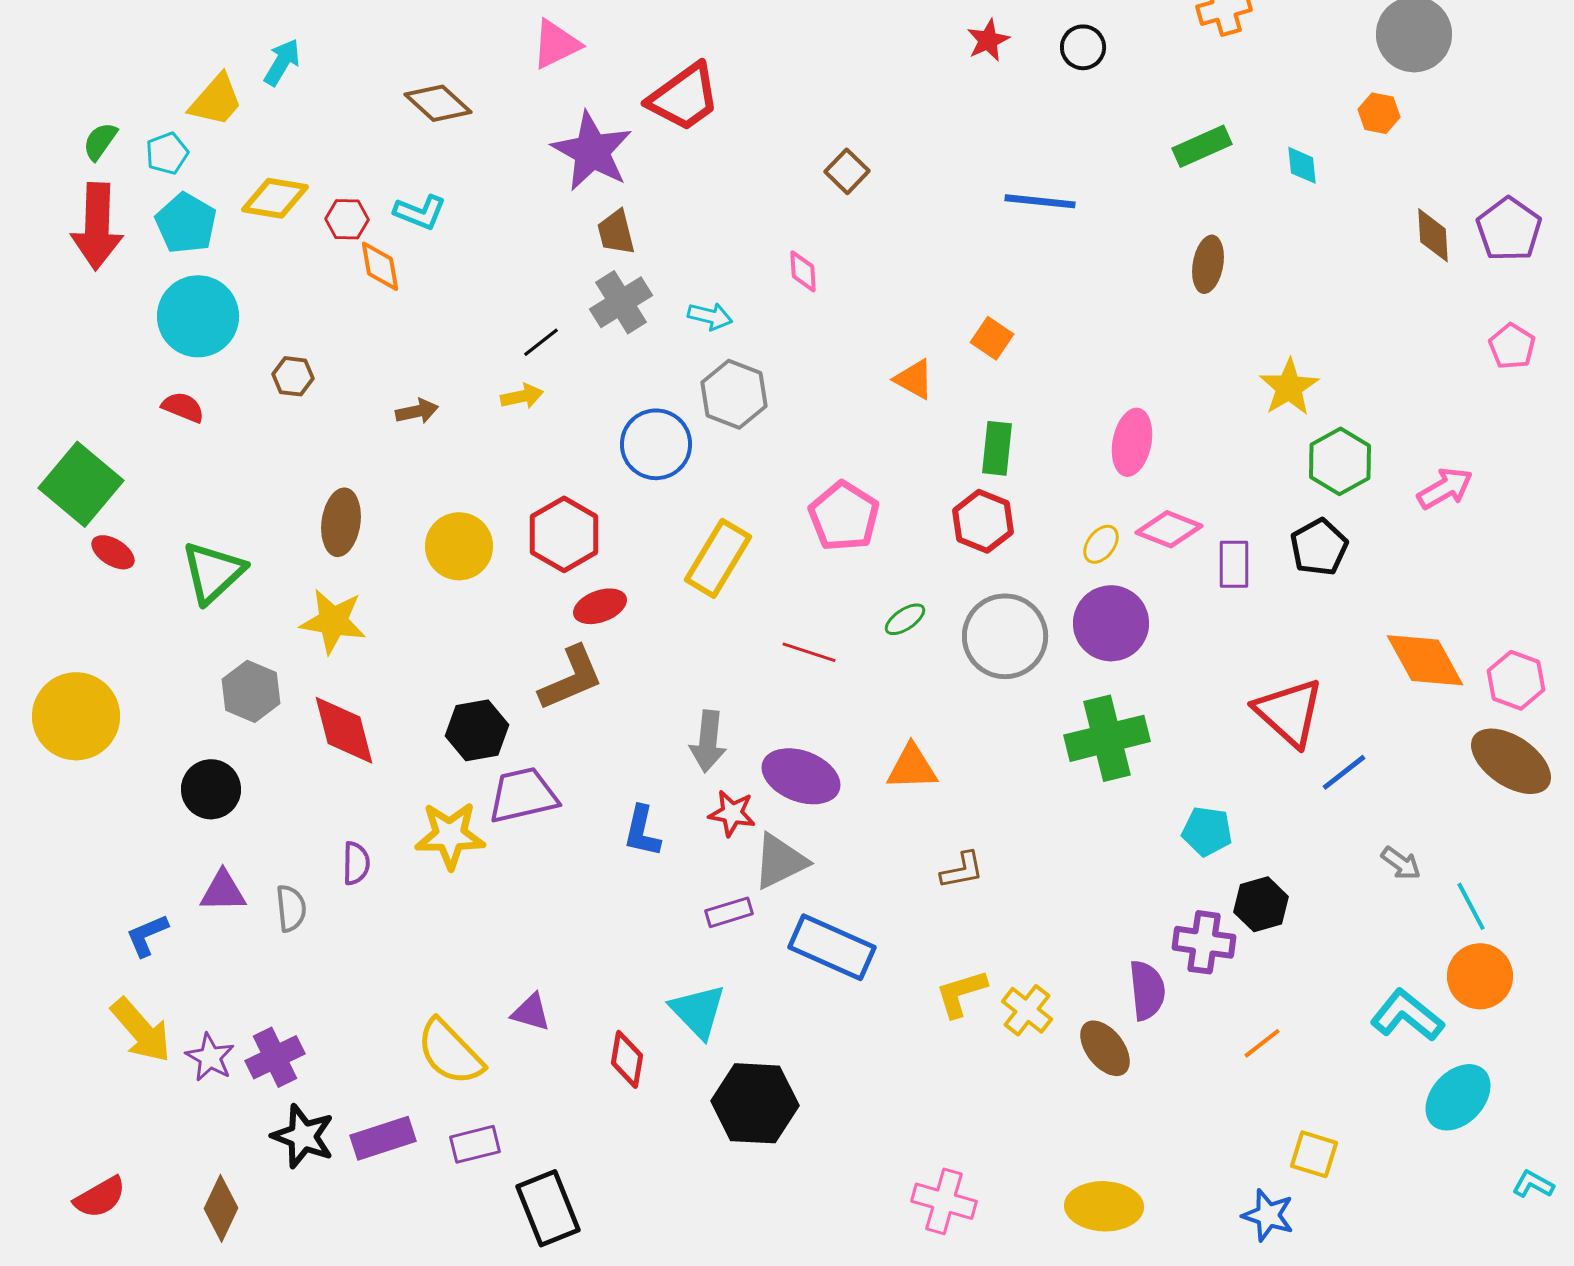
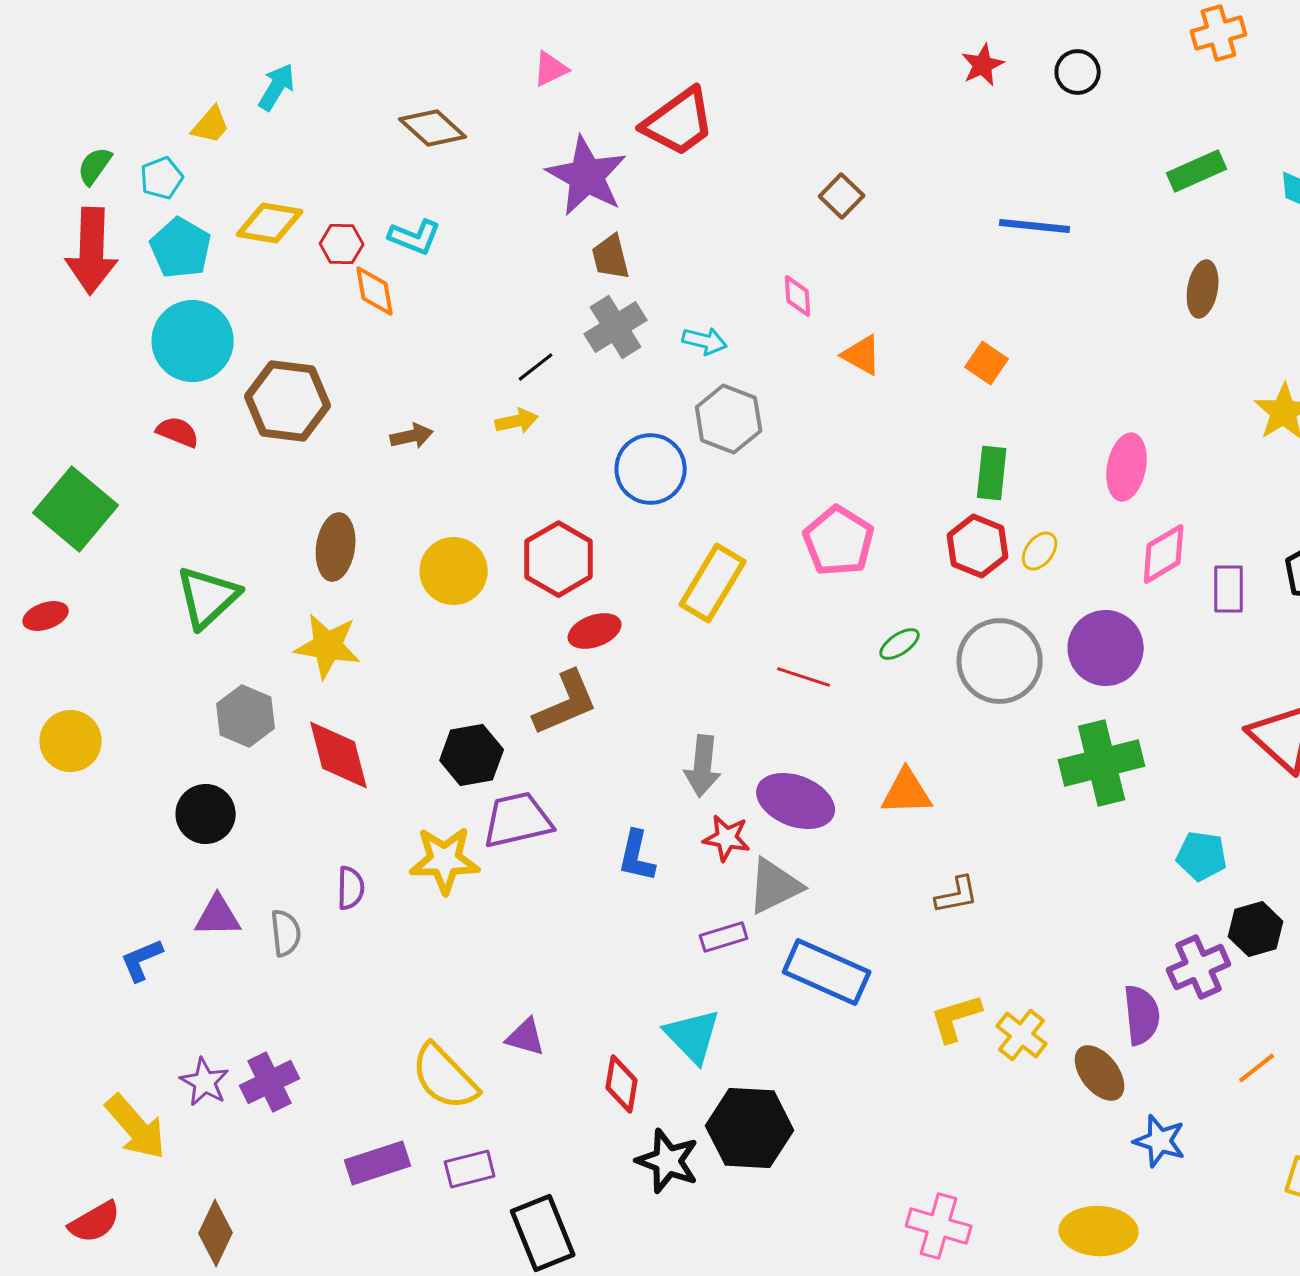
pink triangle: (556, 44) -> (551, 69), size x0.7
yellow trapezoid: (216, 100) -> (211, 125), size x0.7
brown hexagon: (293, 376) -> (288, 401), size x2.0
orange triangle: (914, 379) -> (862, 355), moved
pink diamond: (1169, 529) -> (1164, 554), turned -52
yellow ellipse: (1101, 544) -> (1040, 551), moved
red ellipse: (113, 552) -> (46, 616), moved, turned -51
yellow circle: (76, 716) -> (71, 741), size x0.7
purple cross: (1204, 942) -> (1199, 967), turned -32
yellow arrow: (141, 1030) -> (136, 1127), moved
black star: (303, 1136) -> (668, 1161), moved
blue star: (1268, 1215) -> (1160, 1141), moved

